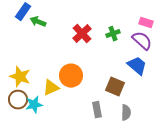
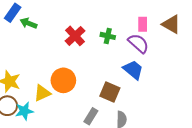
pink rectangle: (146, 23) -> (143, 24), turned 72
green cross: (113, 34) -> (108, 36), turned 32
gray rectangle: (97, 110) -> (91, 116), turned 42

